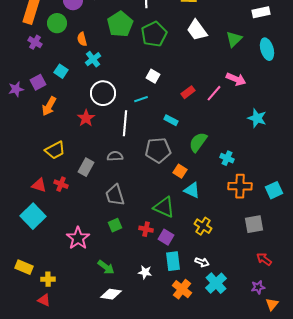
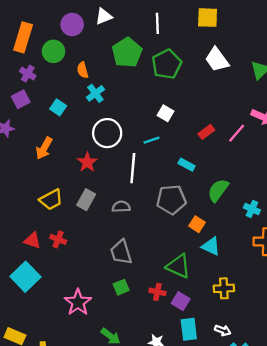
purple square: (38, 82) -> (21, 99), moved
gray rectangle: (86, 167) -> (86, 200), moved
yellow cross: (203, 226) -> (224, 288), turned -36

